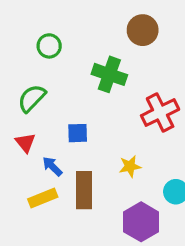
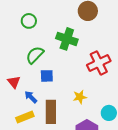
green semicircle: (32, 98) -> (35, 55), moved

